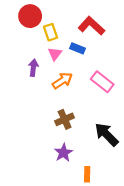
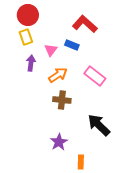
yellow rectangle: (51, 32) -> (26, 37), moved
brown cross: (65, 119) -> (62, 100), moved, turned 30

